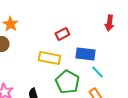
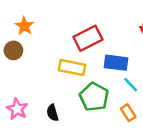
red rectangle: (62, 34) -> (88, 38), size x1.6

